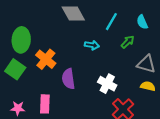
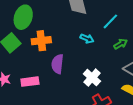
orange cross: (46, 59) -> (41, 41), turned 30
pink rectangle: (45, 104) -> (30, 82), turned 66

